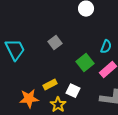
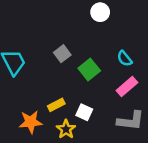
cyan semicircle: (106, 47) -> (125, 59), turned 120
green square: (85, 63) -> (89, 70), moved

